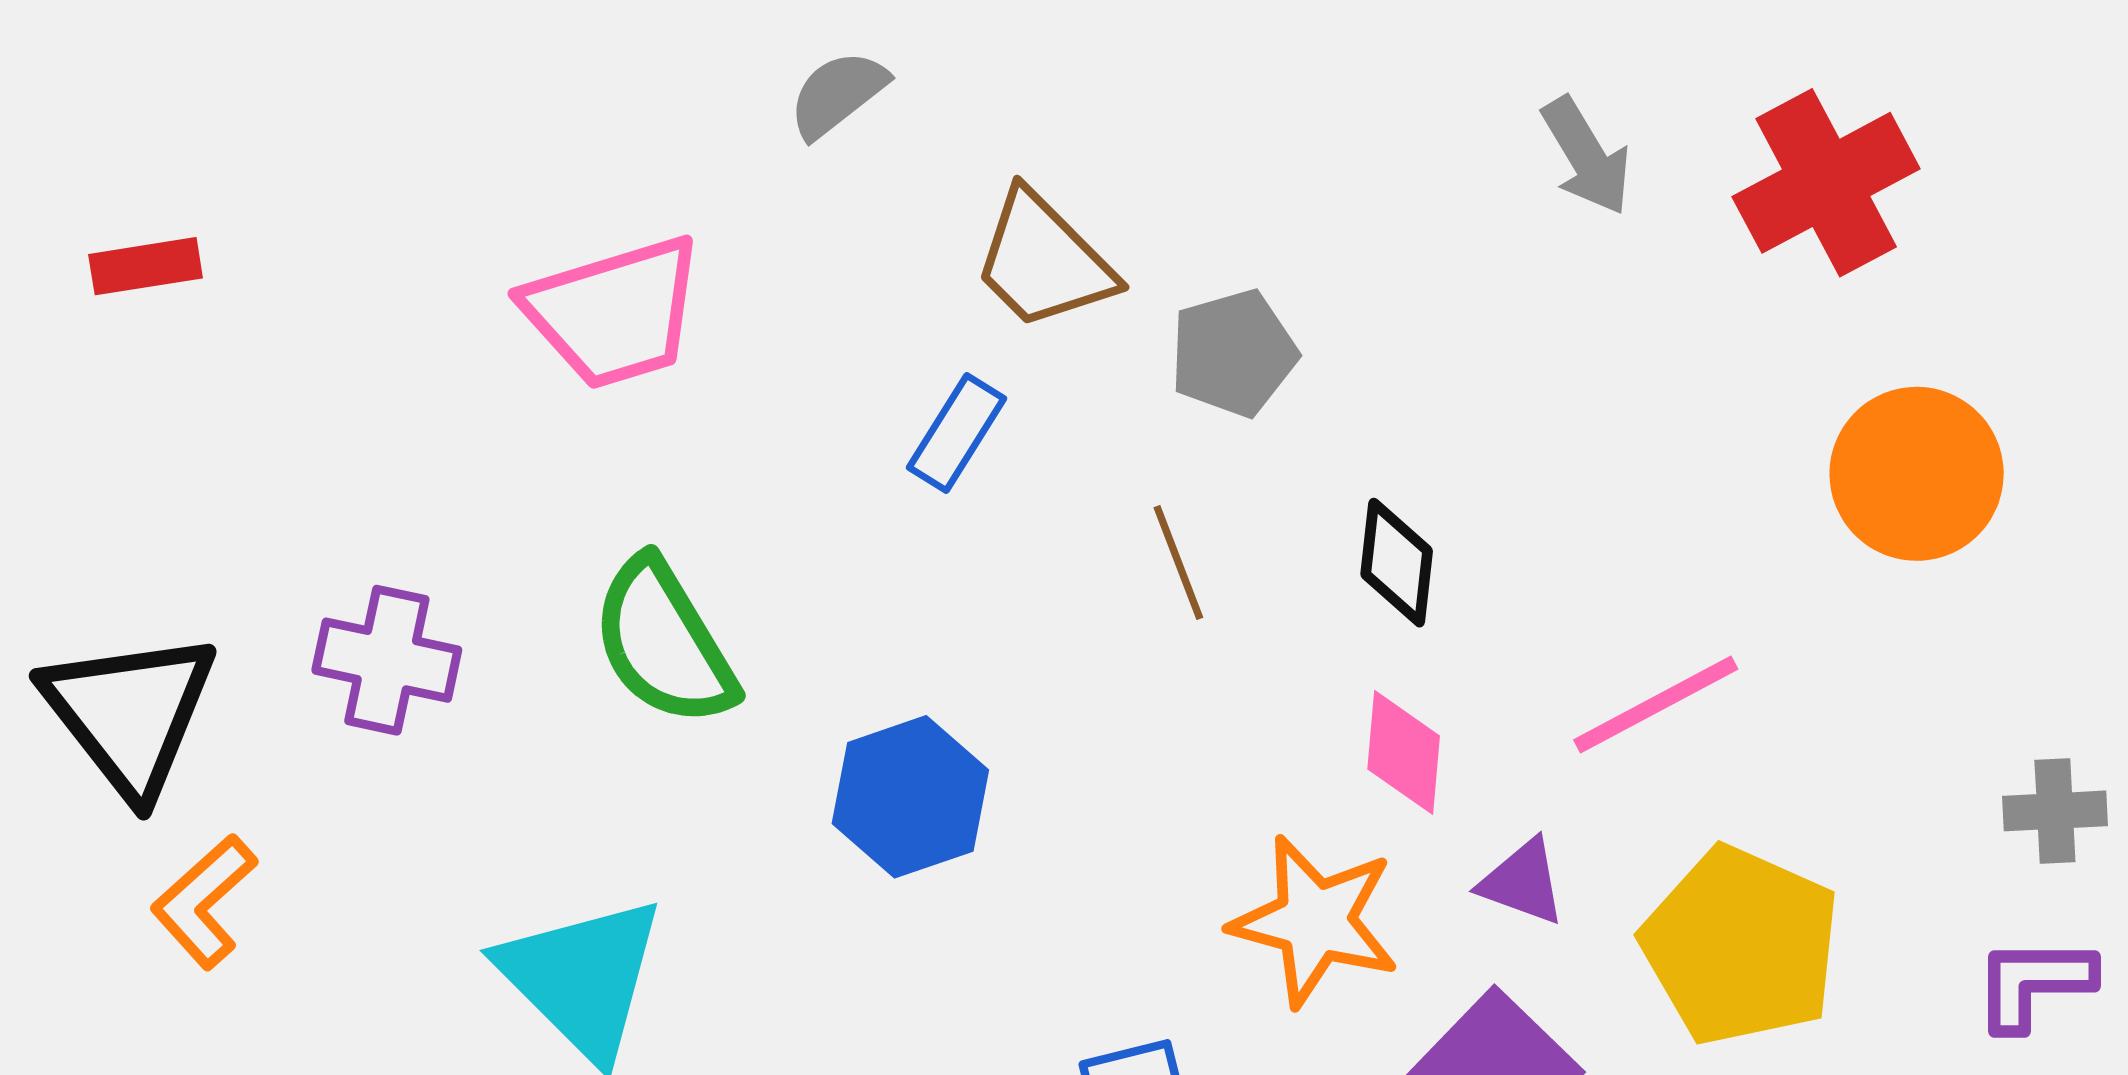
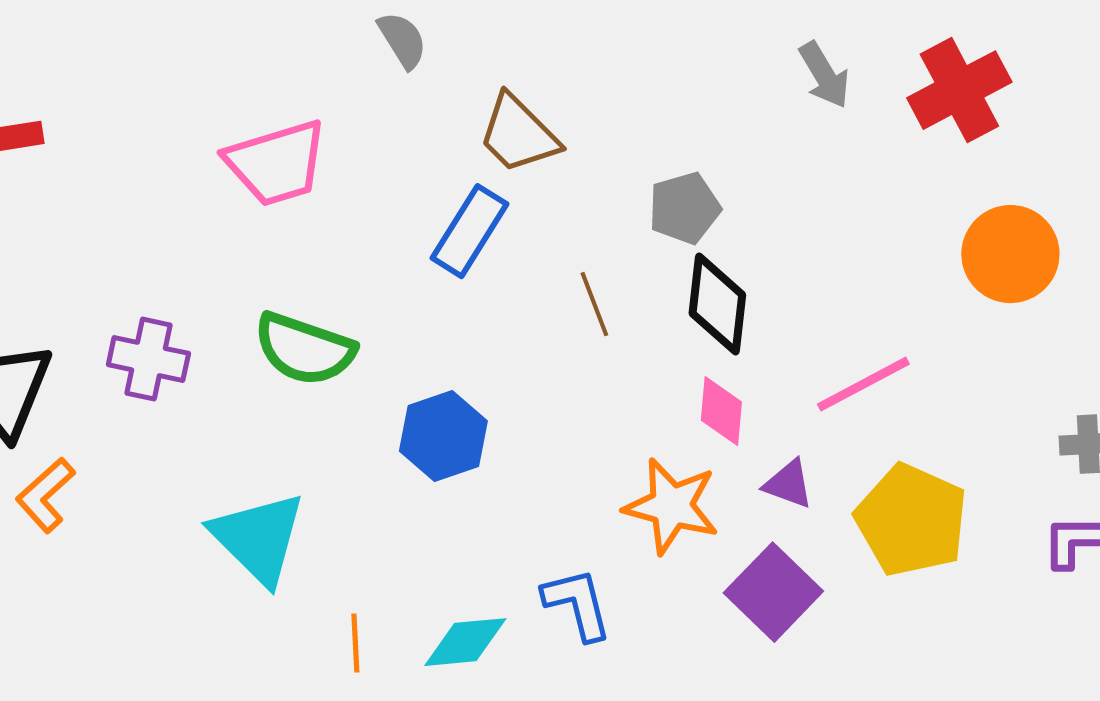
gray semicircle: (838, 94) -> (402, 40), turned 96
gray pentagon: (1233, 353) -> (684, 208), moved
blue rectangle: (957, 433) -> (469, 231), size x1.4
black diamond: (1397, 563) -> (717, 304), size x1.4
green semicircle: (664, 642) -> (304, 349), turned -40

